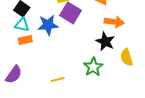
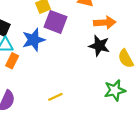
orange rectangle: (25, 40) -> (12, 61), turned -40
green star: (93, 67) -> (115, 90), moved, turned 30

